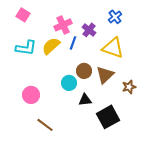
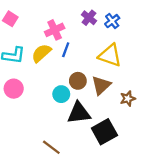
purple cross: (89, 30) -> (89, 18), moved
pink circle: (31, 95) -> (14, 89), moved
black triangle: (85, 100) -> (79, 113), size x1.6
brown line: (45, 125) -> (51, 147), moved

